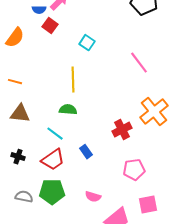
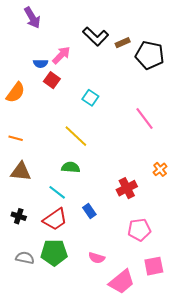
yellow line: (73, 80) -> (76, 136), turned -45
orange cross: (154, 112) -> (160, 169), size x0.5

